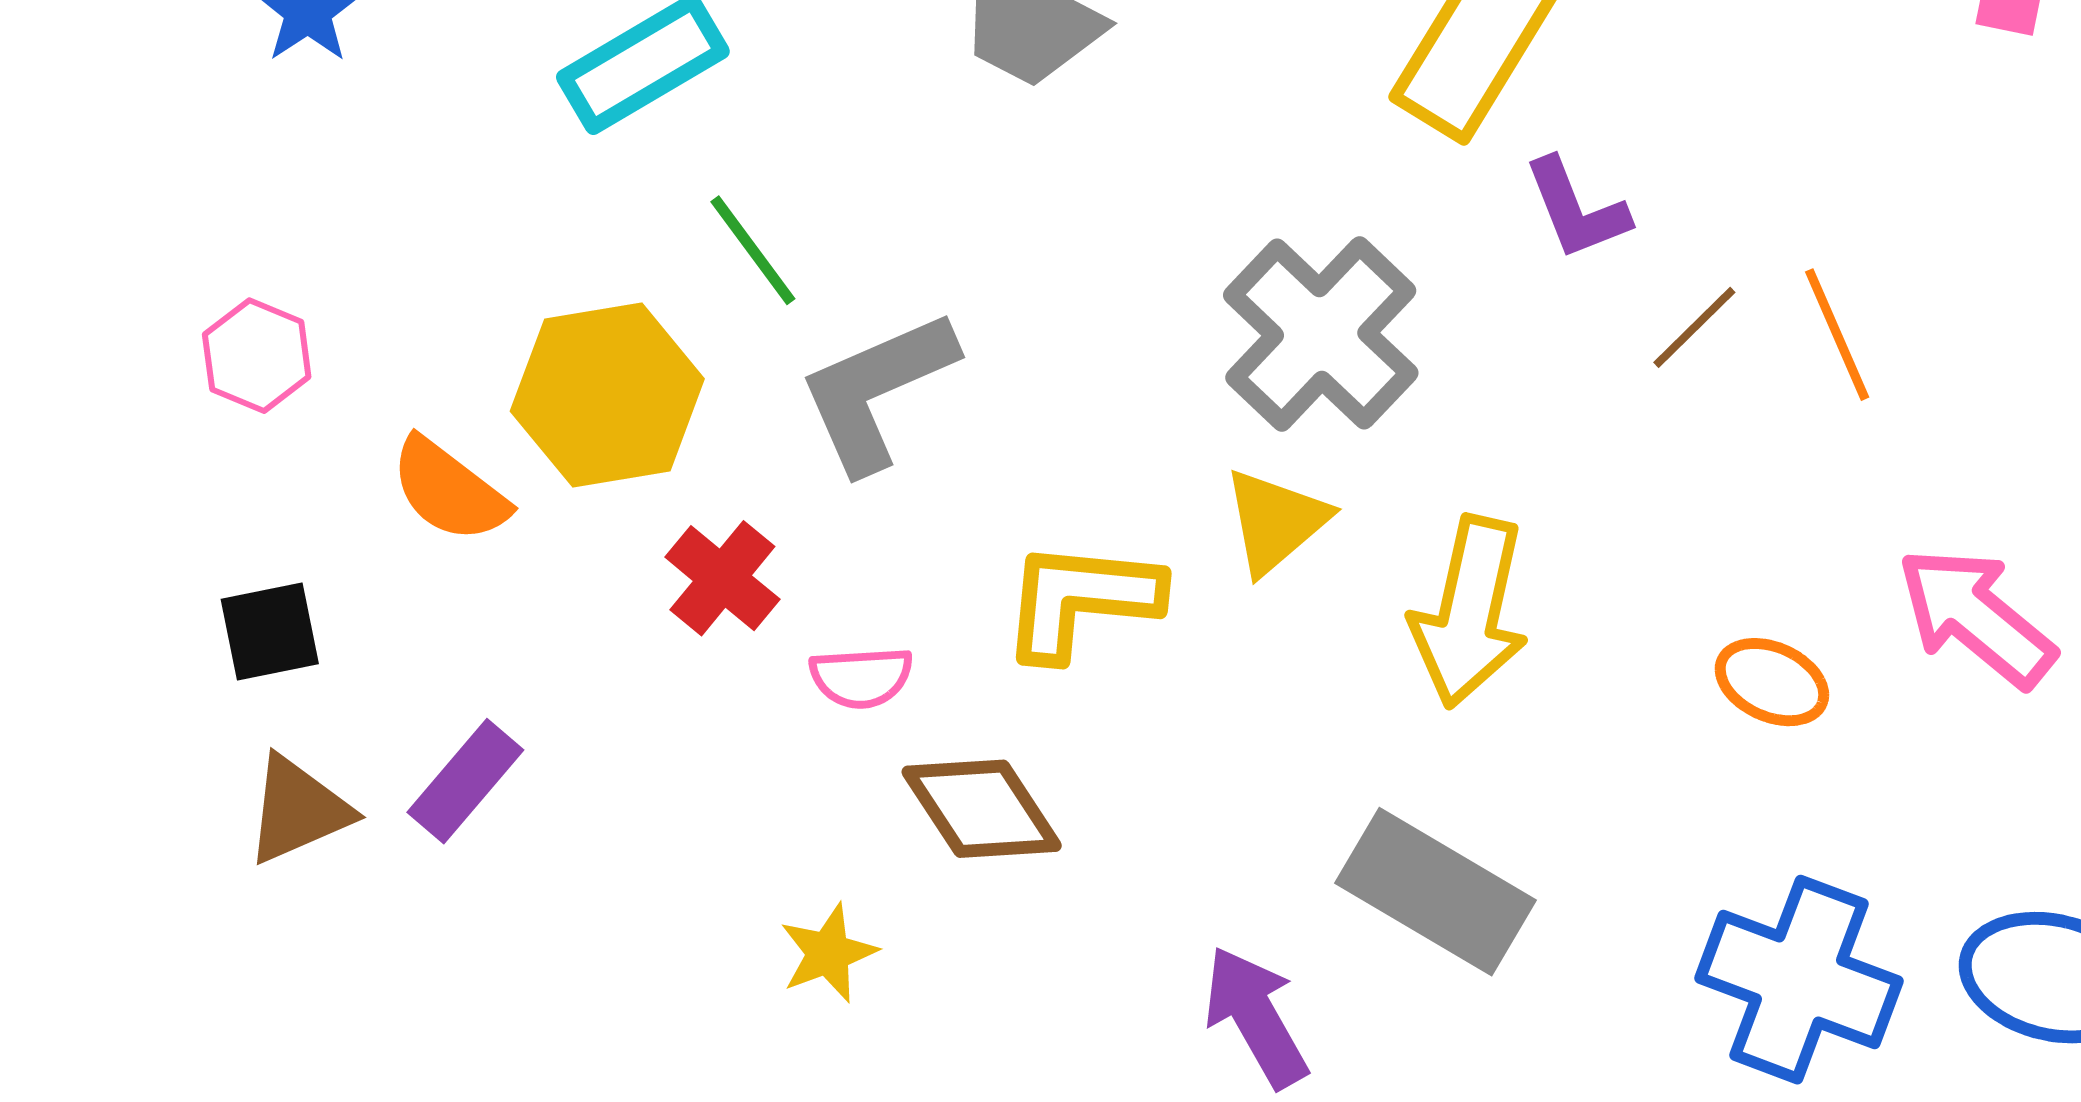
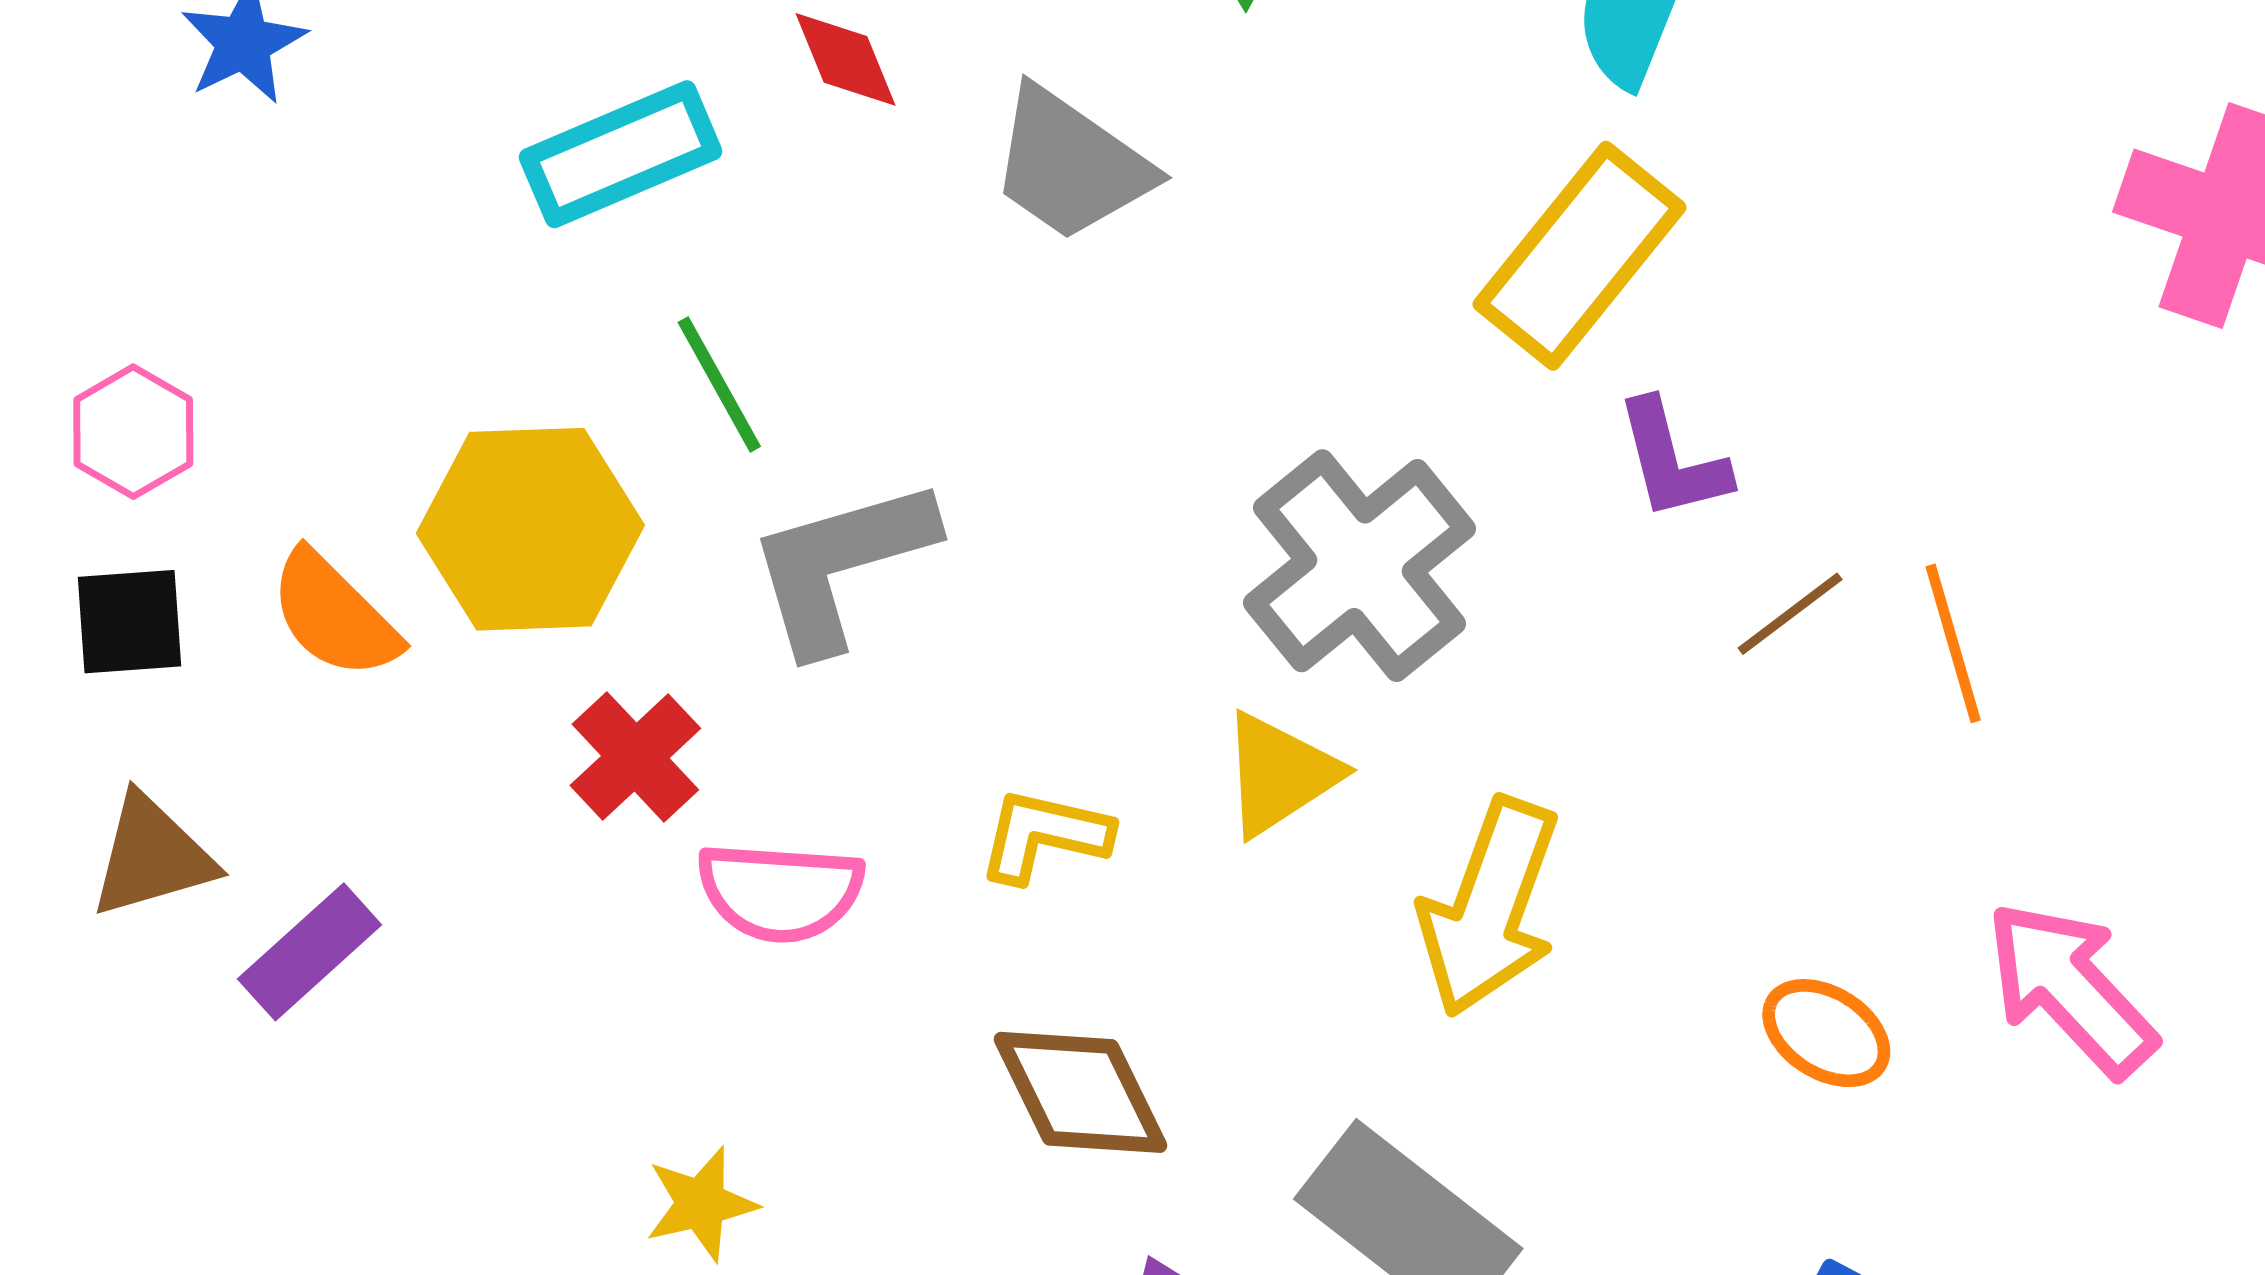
yellow L-shape: (1081, 600) -> (1044, 835), size x0.7
black square: (270, 631) -> (129, 622), moved
pink semicircle: (861, 677) -> (780, 892), size x1.4
brown diamond: (982, 809) -> (1080, 1092), moved
brown triangle: (298, 810) -> (152, 856), moved

